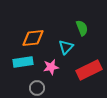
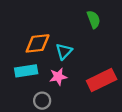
green semicircle: (82, 28) -> (94, 19), moved
cyan triangle: (66, 47) -> (64, 51), moved

